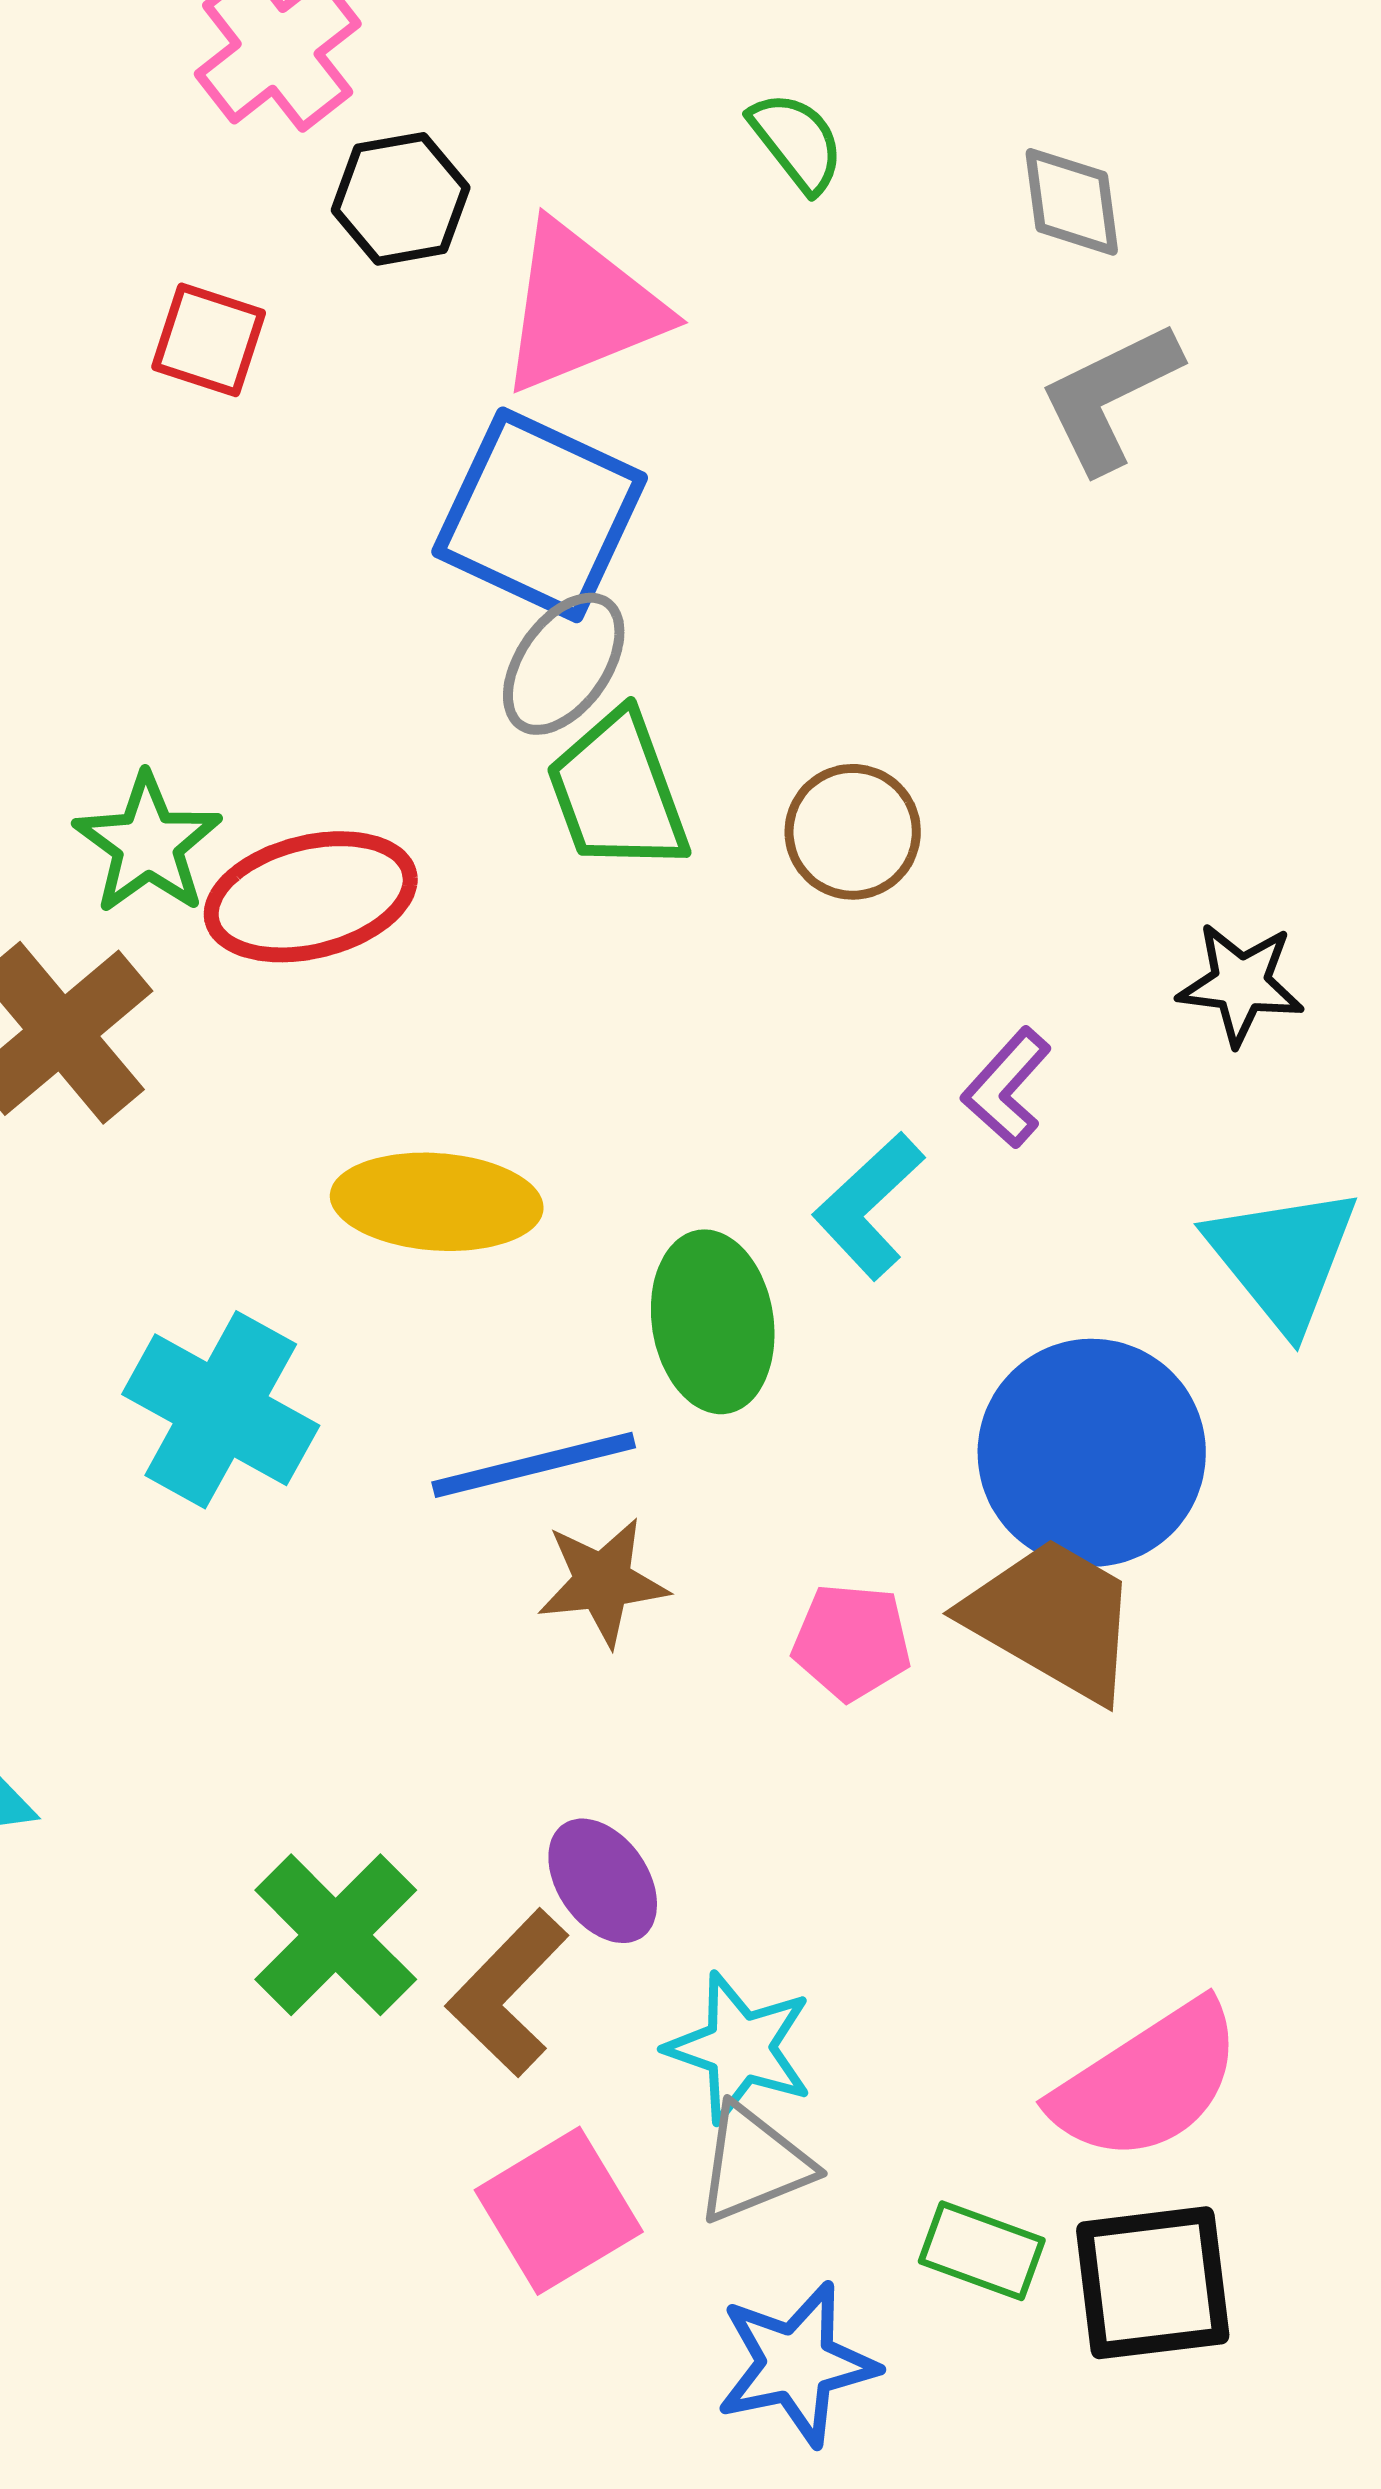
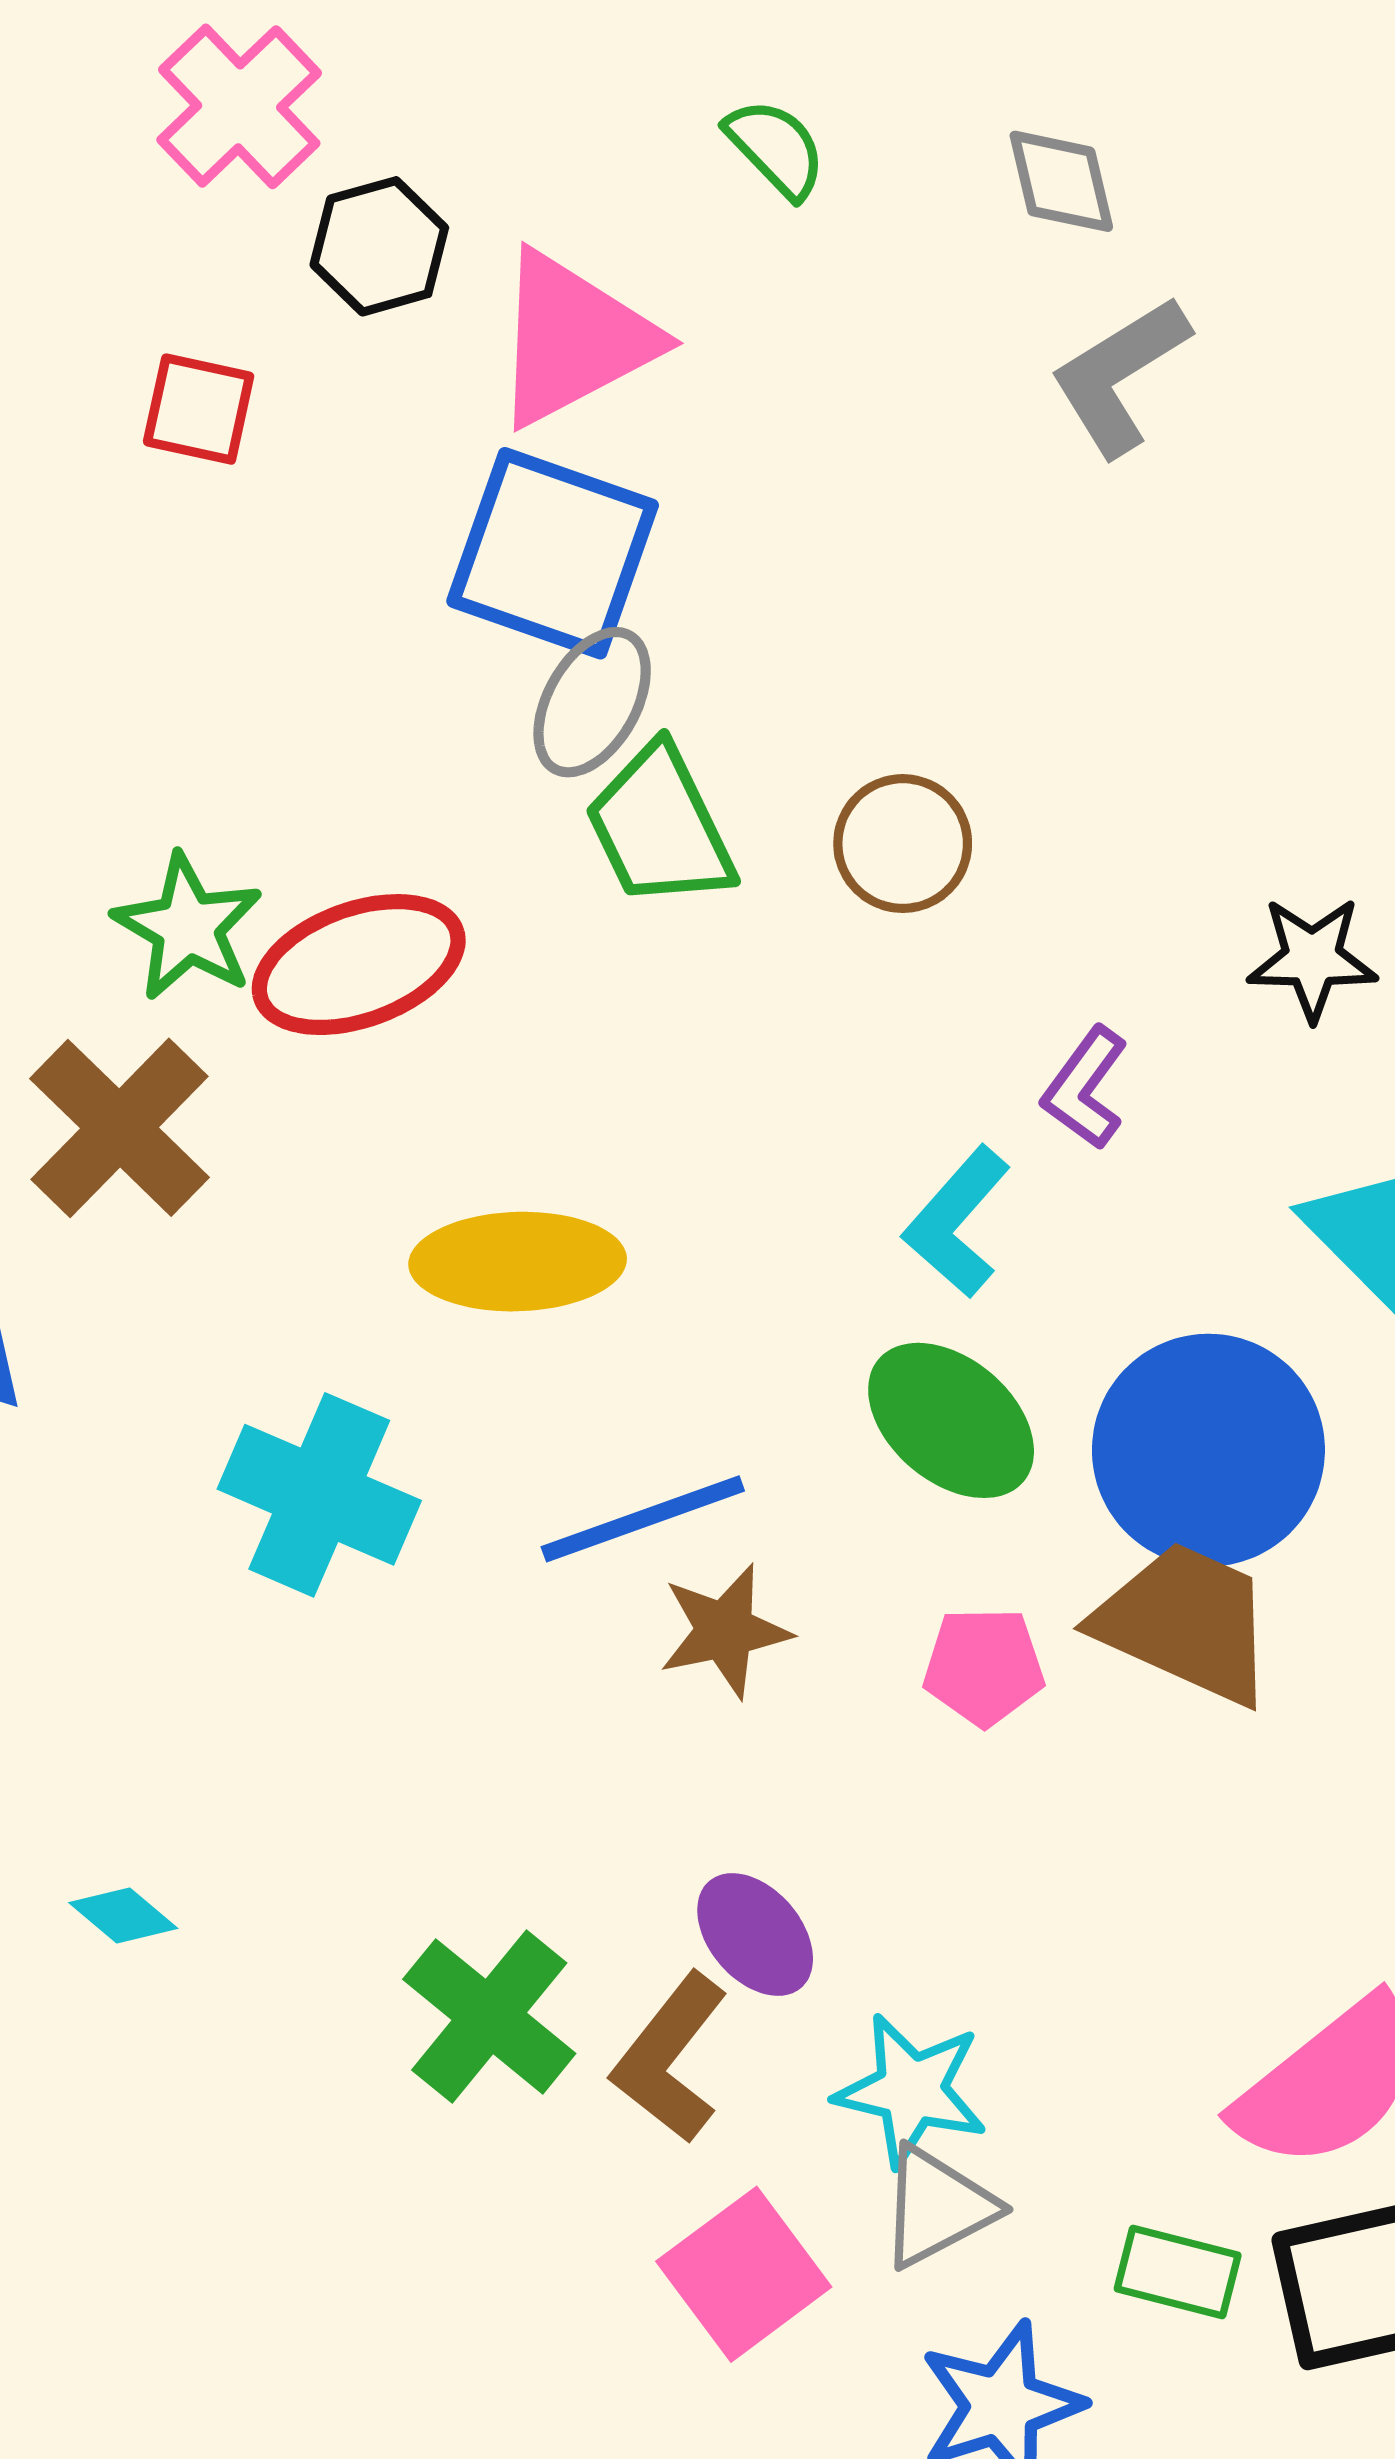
green ellipse: (713, 1322) -> (951, 1420), moved, turned -35

